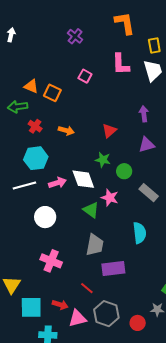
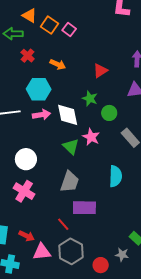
pink square: (85, 76) -> (69, 29), moved
cyan hexagon: (36, 158) -> (39, 89), moved
white circle: (45, 217) -> (26, 159), moved
red line: (87, 288) -> (63, 224), moved

